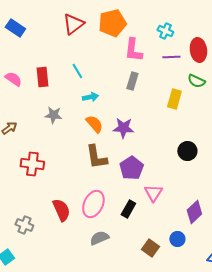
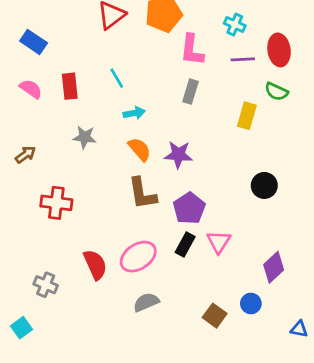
blue rectangle: (15, 28) -> (34, 42), moved
pink ellipse: (93, 204) -> (138, 257), turned 32
black rectangle: (128, 209) -> (185, 244), moved

